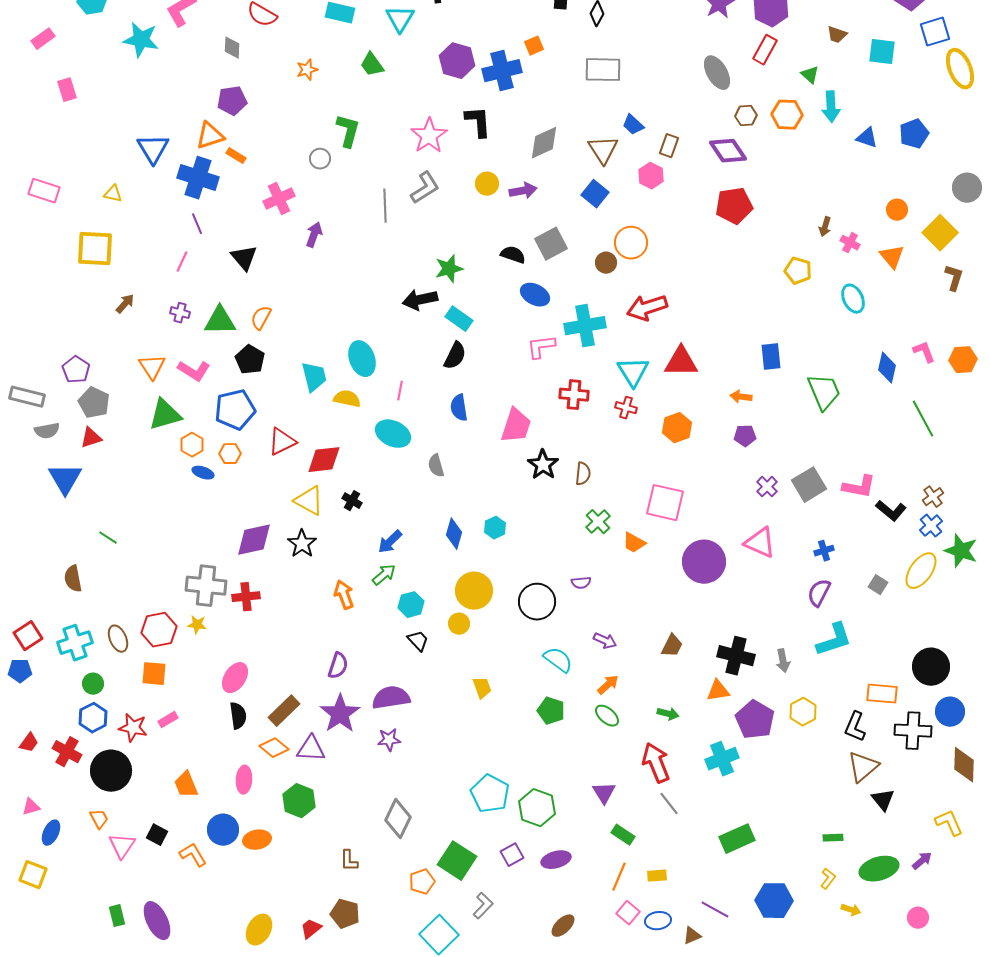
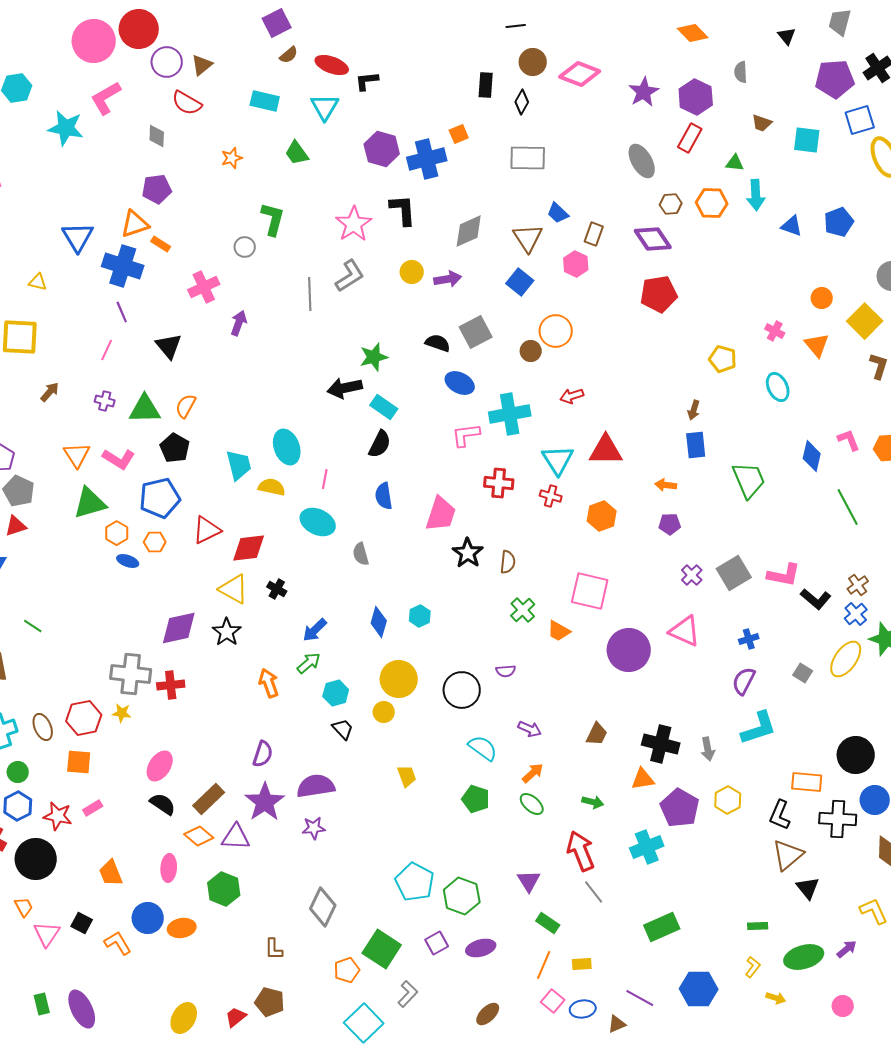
green triangle: (810, 75) -> (735, 163), turned -36
brown arrow: (825, 227) -> (694, 410), moved
red arrow: (647, 308) -> (572, 396), size x0.6
black semicircle: (238, 716) -> (163, 804), turned -48

